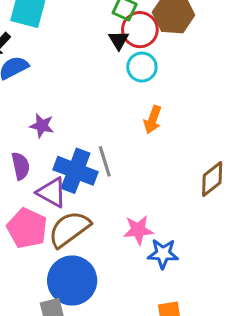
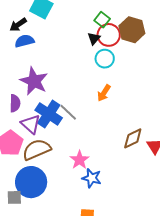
purple star: (42, 126) -> (34, 81), size x1.8
gray line: (105, 161) -> (68, 112), turned -42
pink star: (138, 230) -> (79, 160), turned 30

